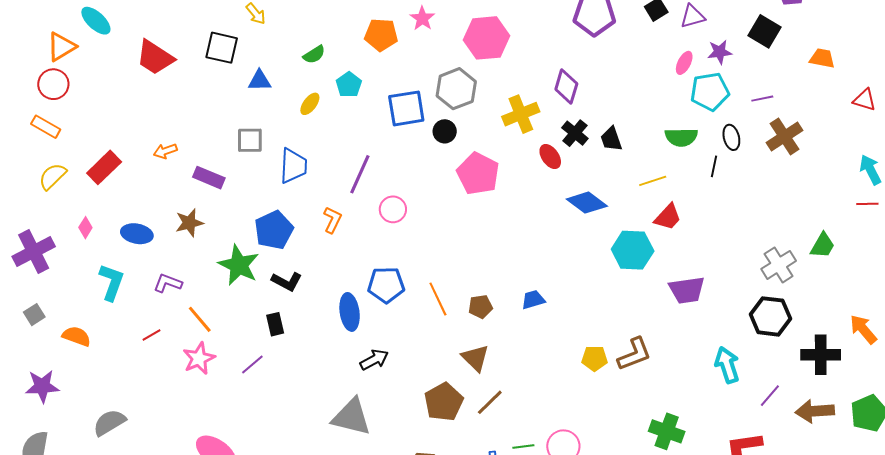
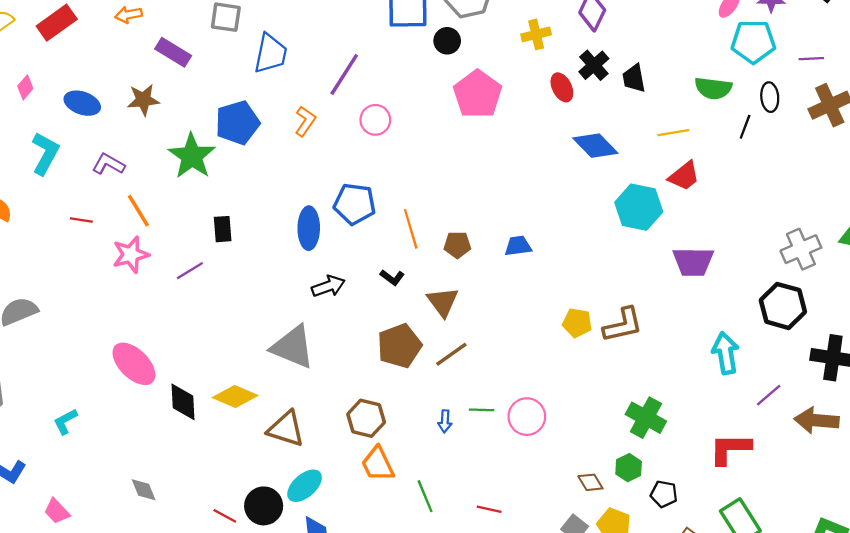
yellow cross: (521, 114) -> (536, 34), size x0.7
black L-shape: (287, 281) -> (392, 277), moved, size x0.7
red line: (152, 335) -> (81, 220), turned 30

